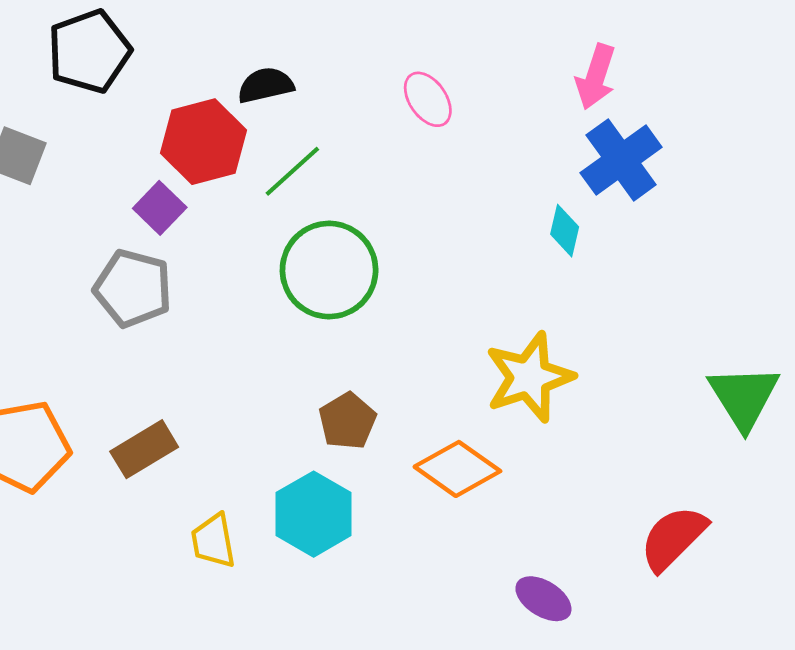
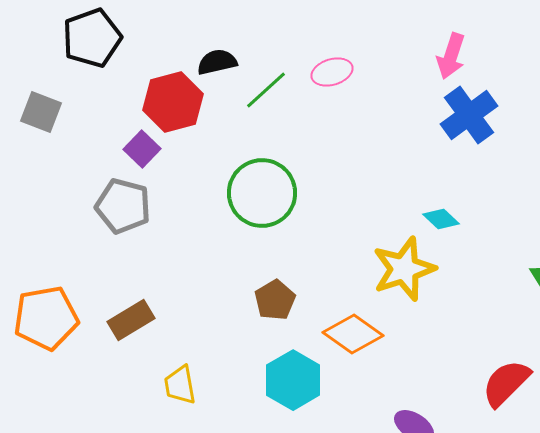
pink ellipse: (428, 99) -> (332, 72), turned -72
green line: (292, 171) -> (266, 90), moved
cyan diamond: (565, 231) -> (441, 219), moved, turned -60
cyan hexagon: (314, 514) -> (293, 380), moved

